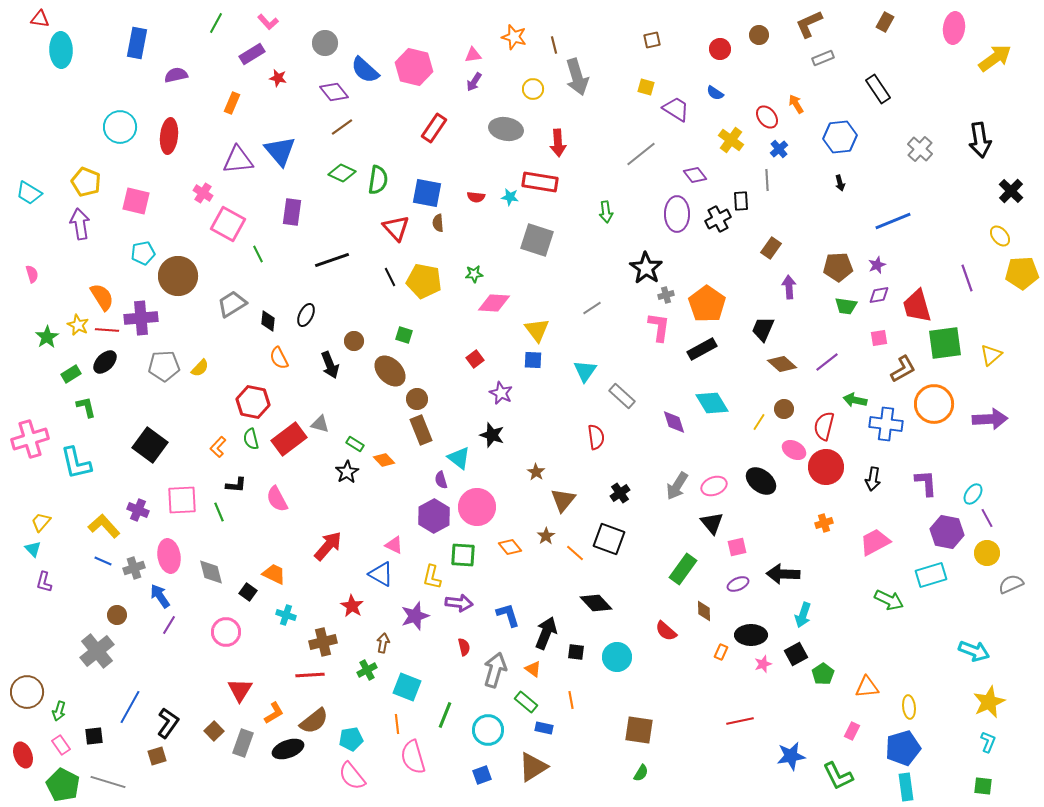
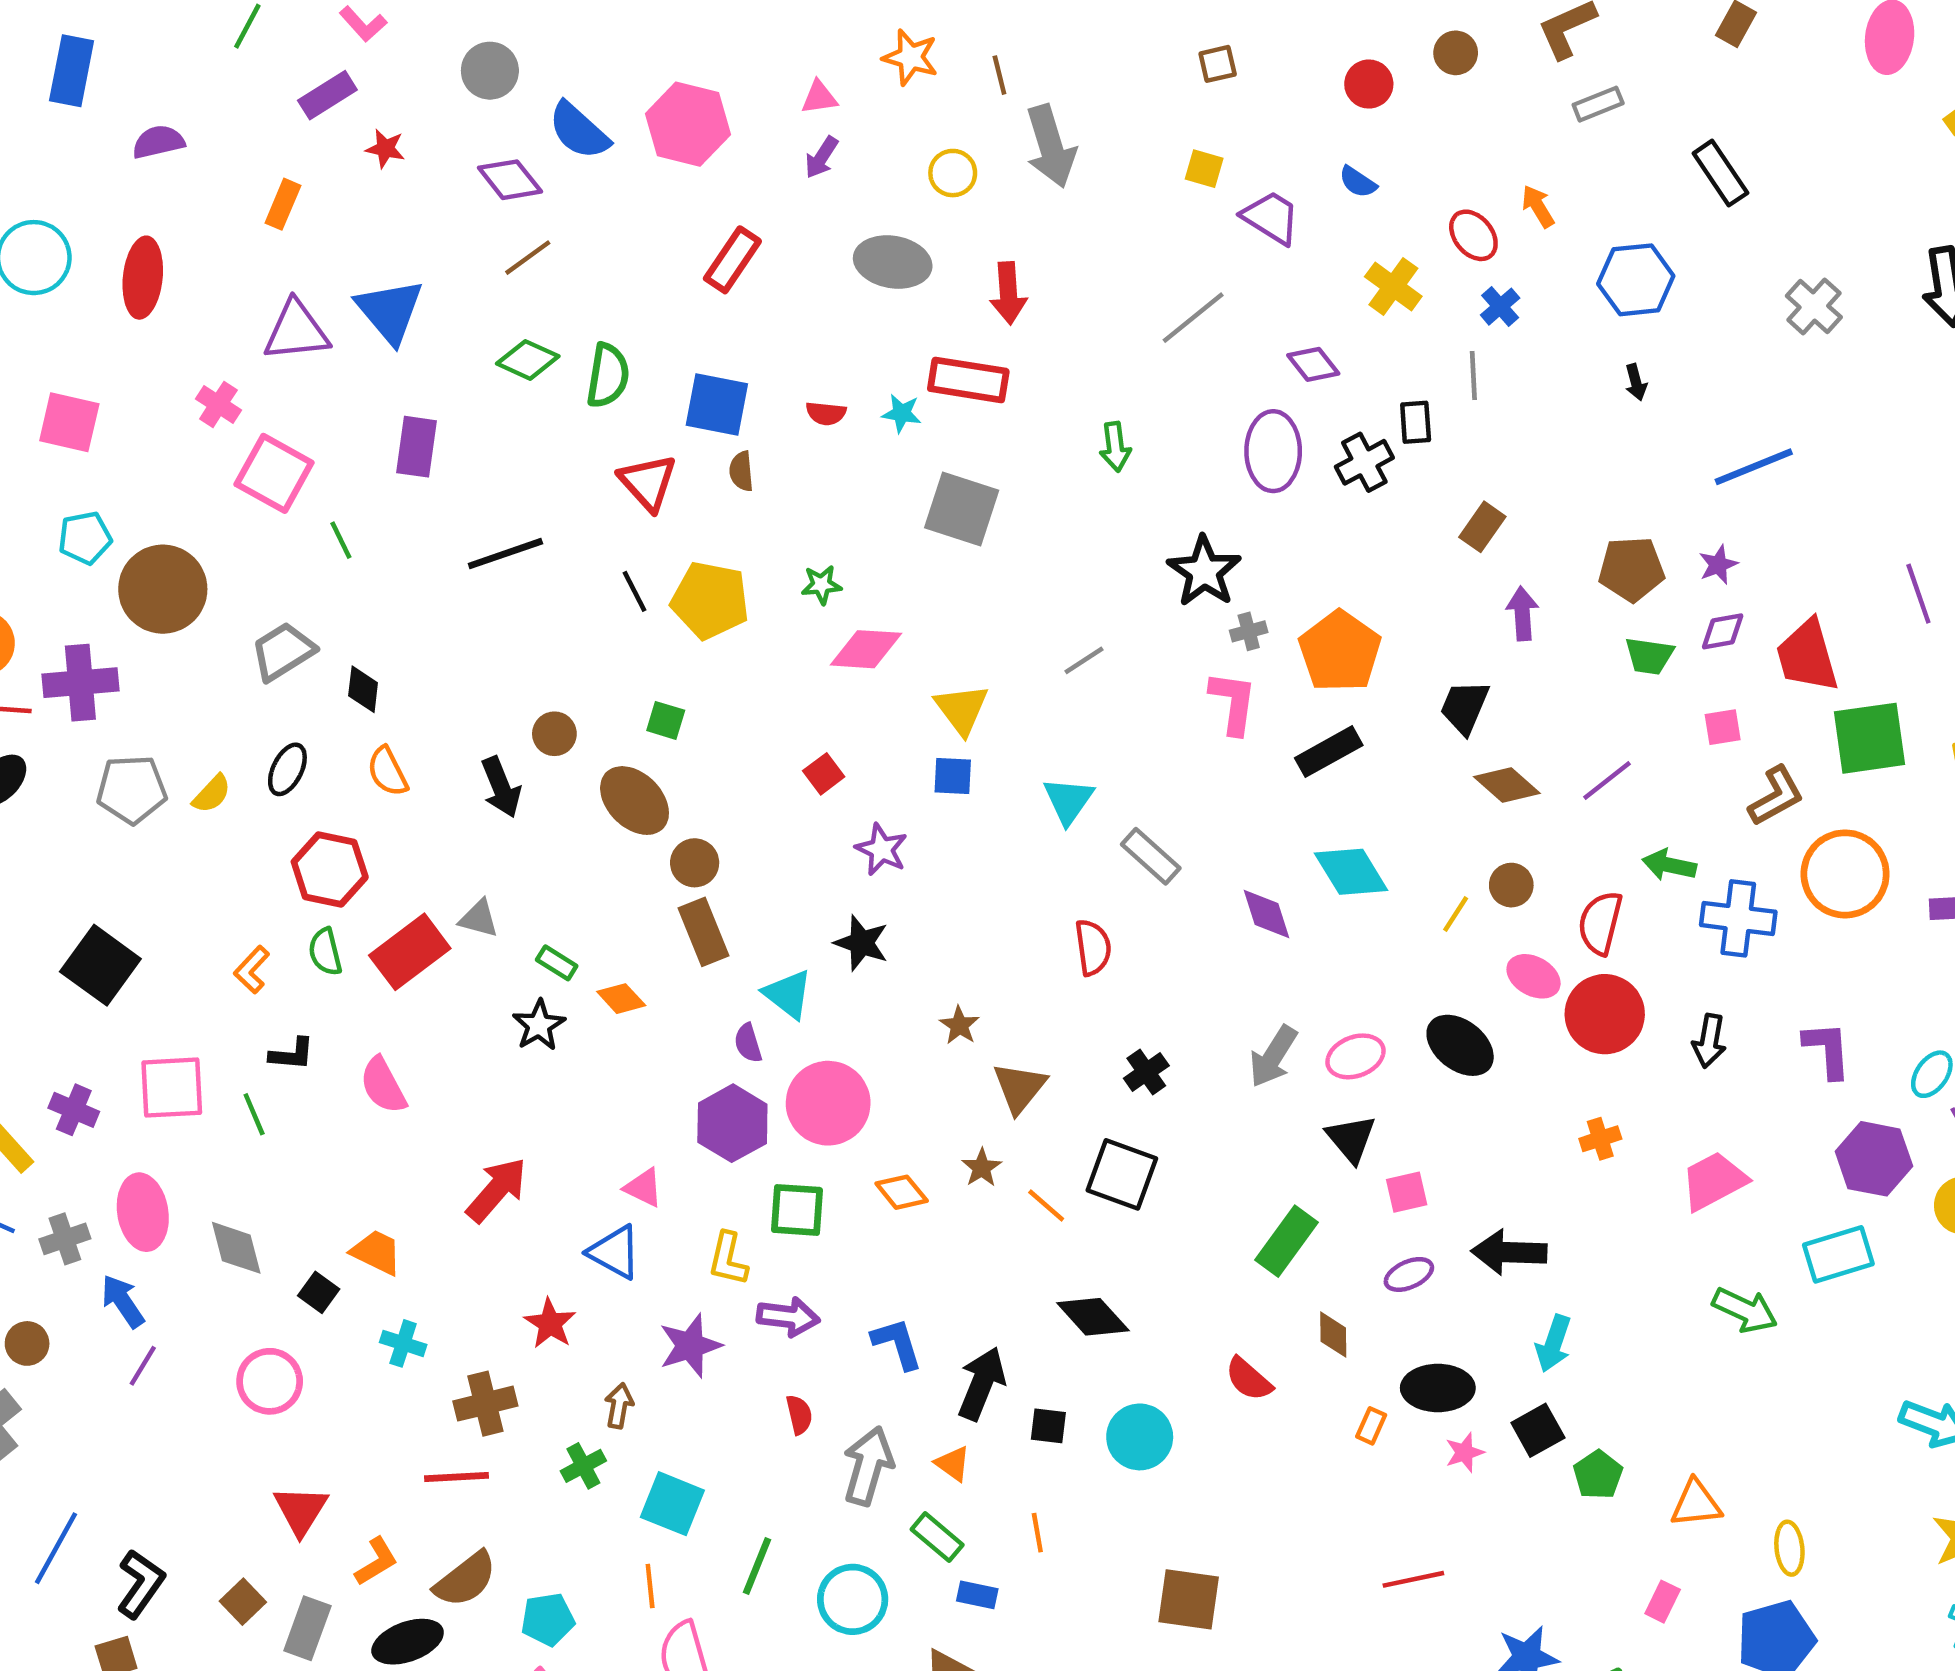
black ellipse: (306, 315) -> (287, 769), moved

